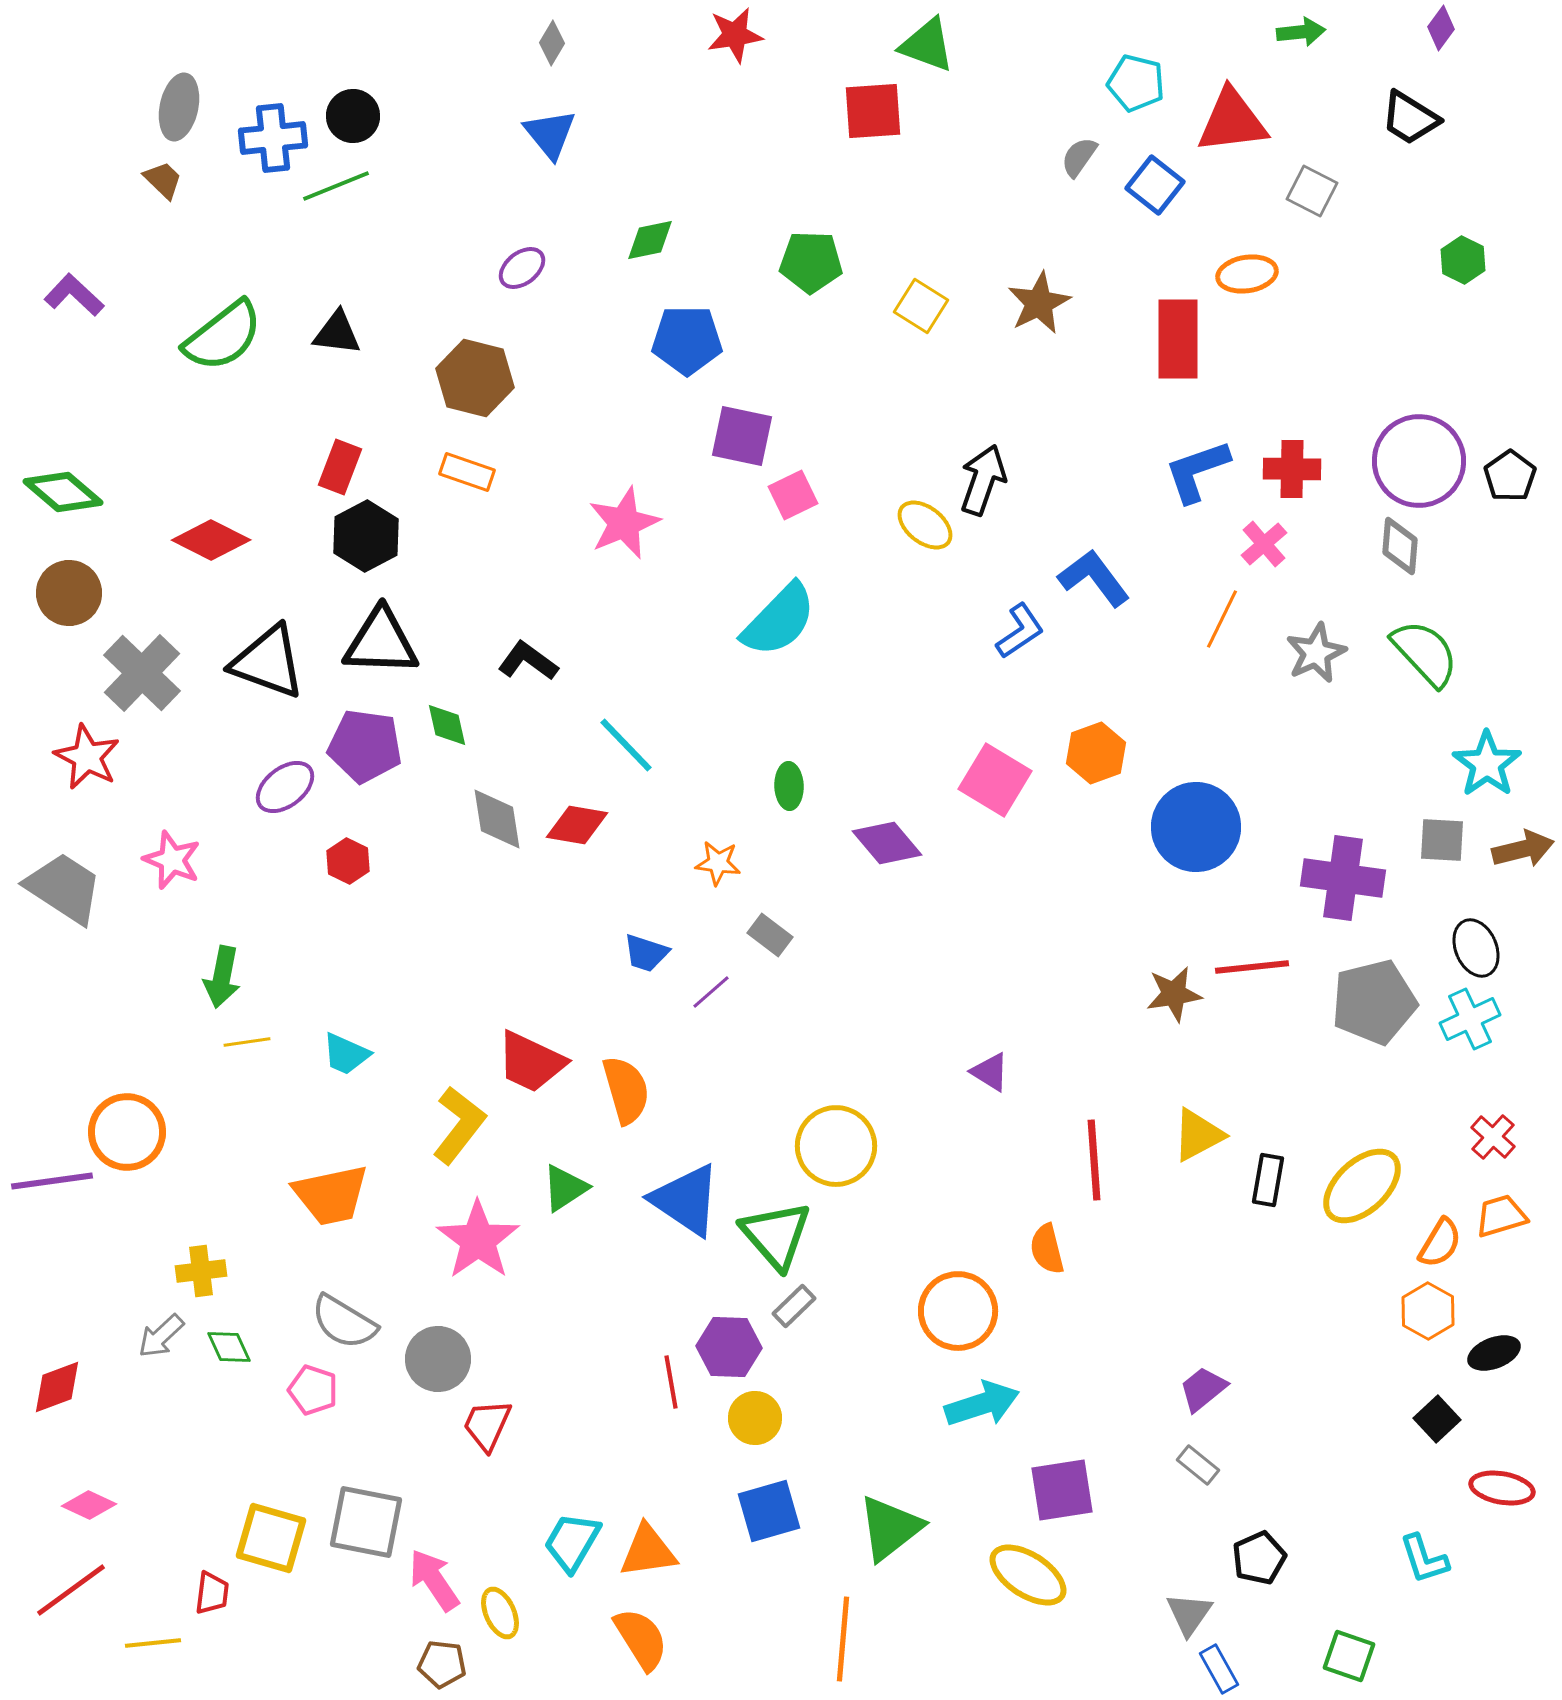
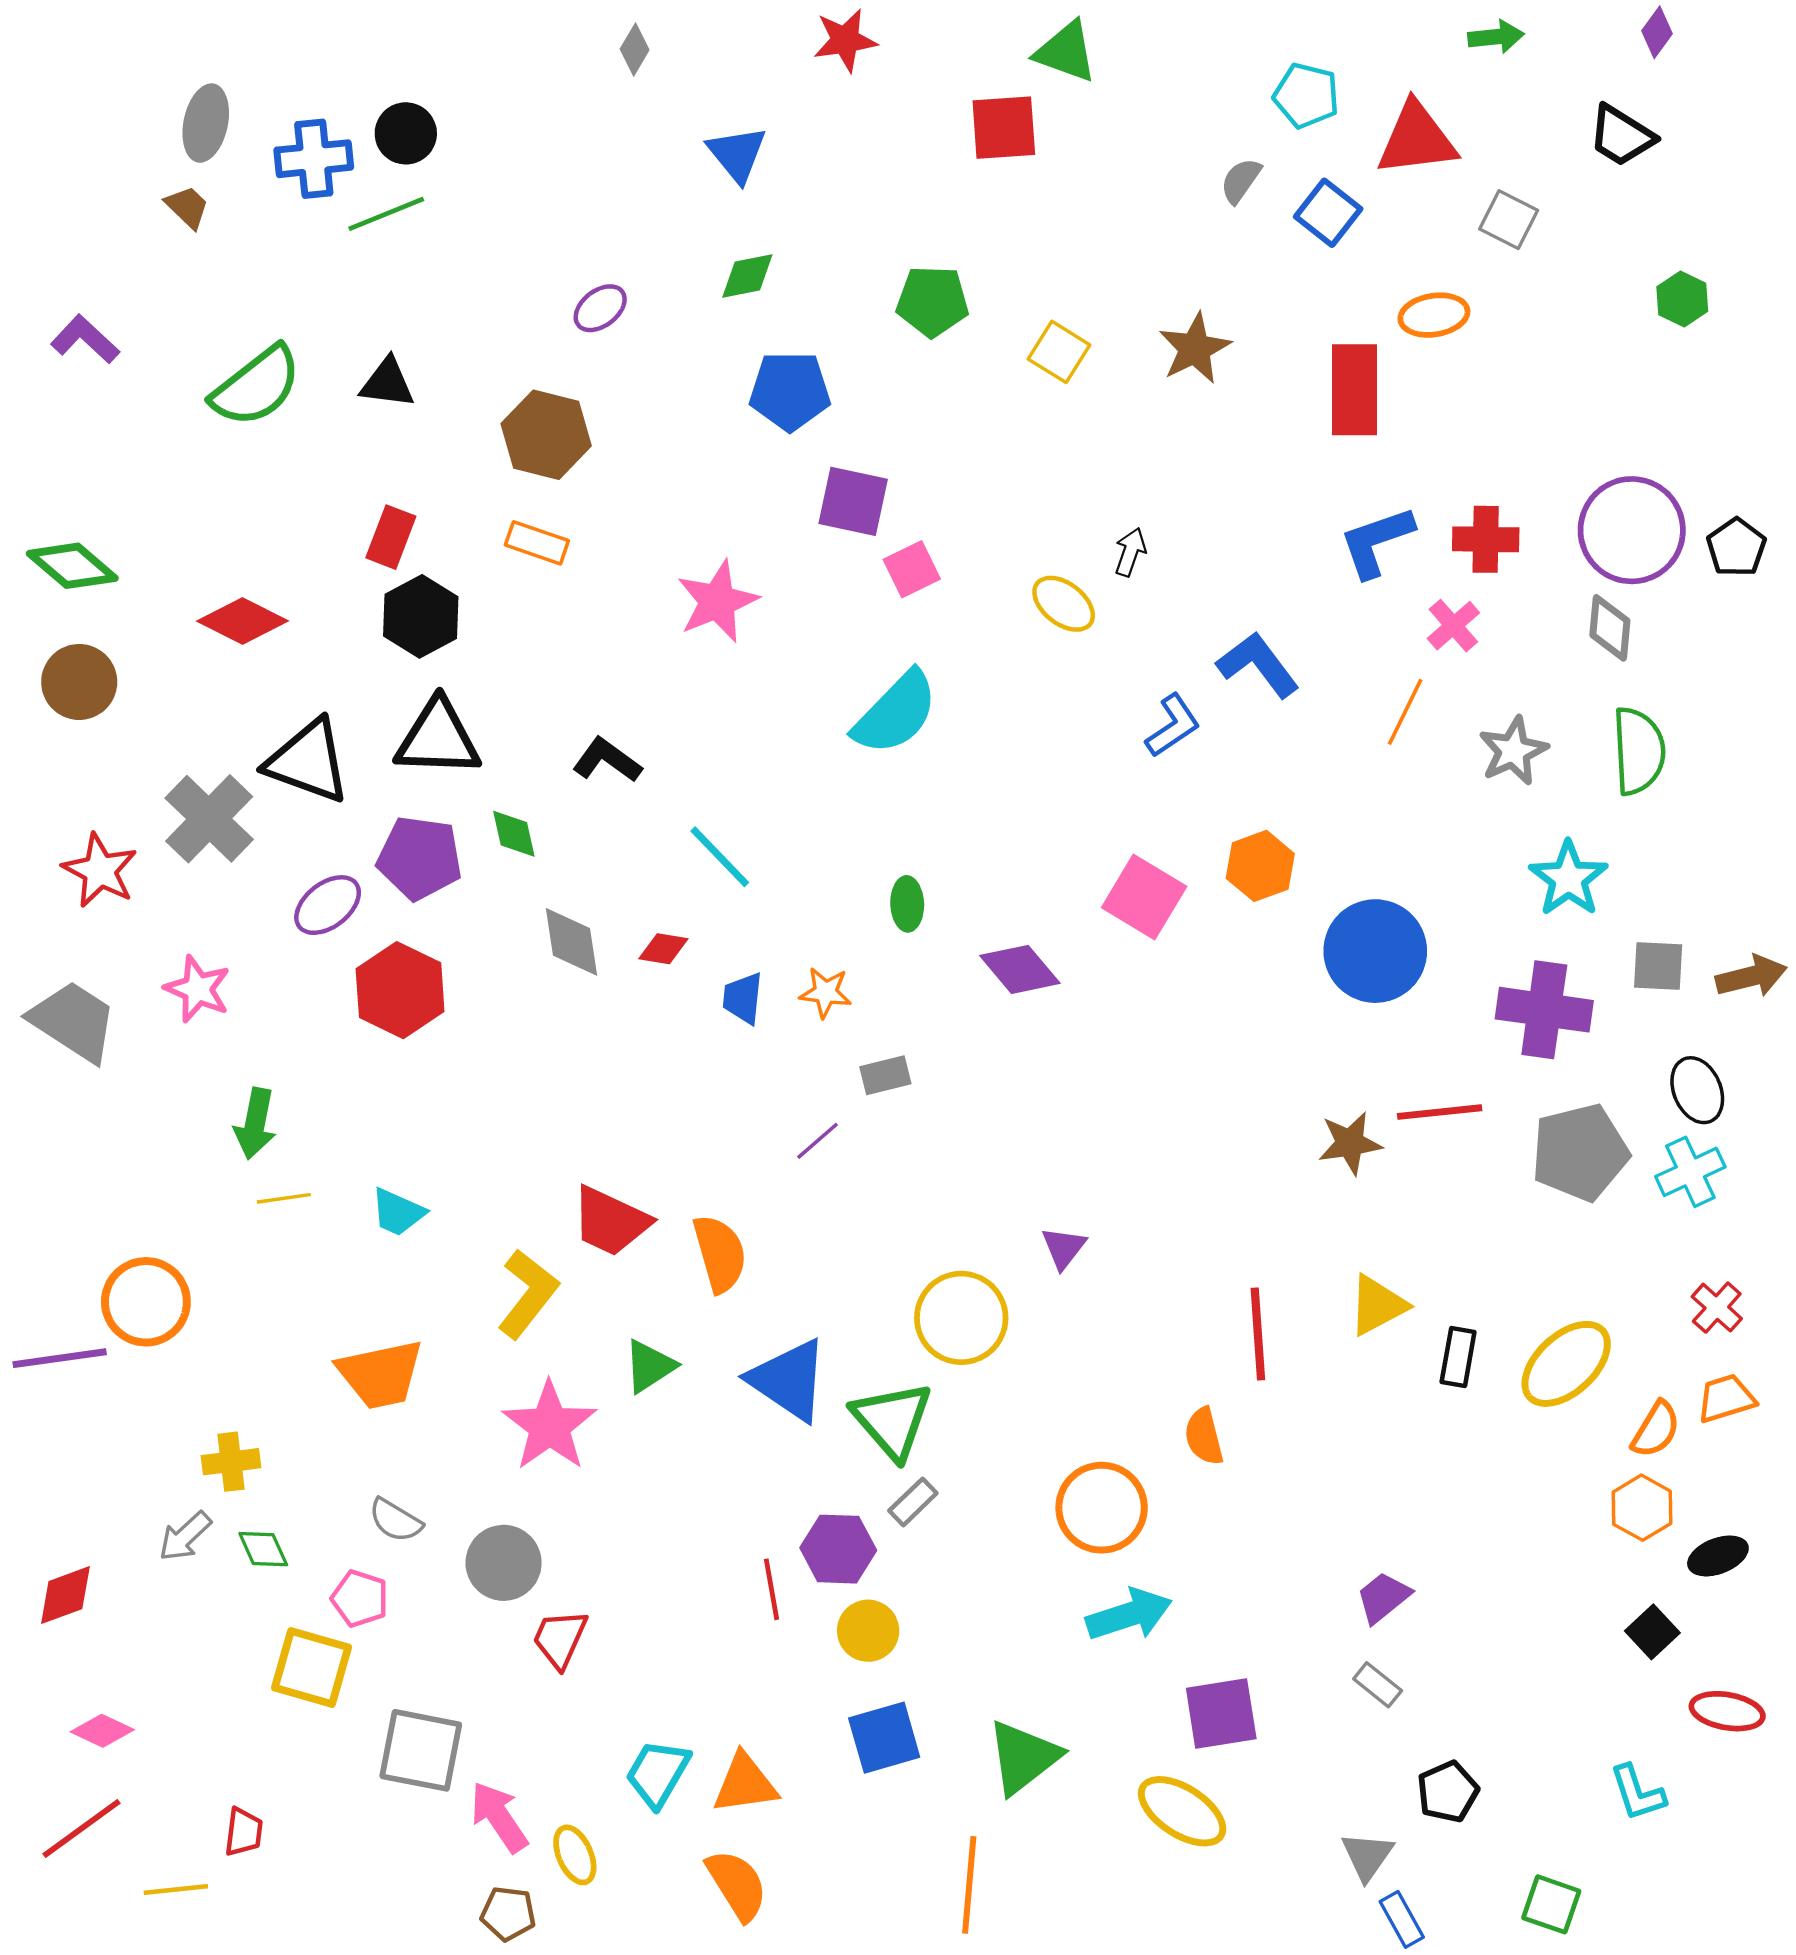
blue triangle: (550, 134) -> (737, 154), moved
black arrow: (983, 480) -> (1130, 552), size x0.6
green semicircle: (1425, 653) -> (1639, 751), turned 40
gray cross: (142, 673) -> (209, 819), moved
cyan star: (1487, 764) -> (1568, 879), moved
red diamond: (577, 825) -> (663, 949), size x0.7
red hexagon: (348, 861) -> (400, 990), size x1.8
gray rectangle: (770, 935) -> (885, 1075), turned -51
blue trapezoid: (646, 953) -> (743, 998), moved, turned 78
purple triangle: (990, 1072) -> (1064, 1248), moved, turned 36
gray semicircle: (344, 1322) -> (395, 1520), size x0.7
yellow square: (271, 1538) -> (312, 1668), moved

